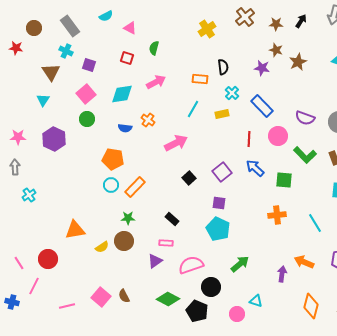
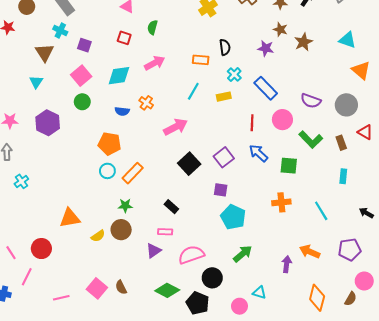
black square: (189, 178) -> (189, 164), size x1.5
cyan pentagon: (218, 229) -> (233, 217), moved

